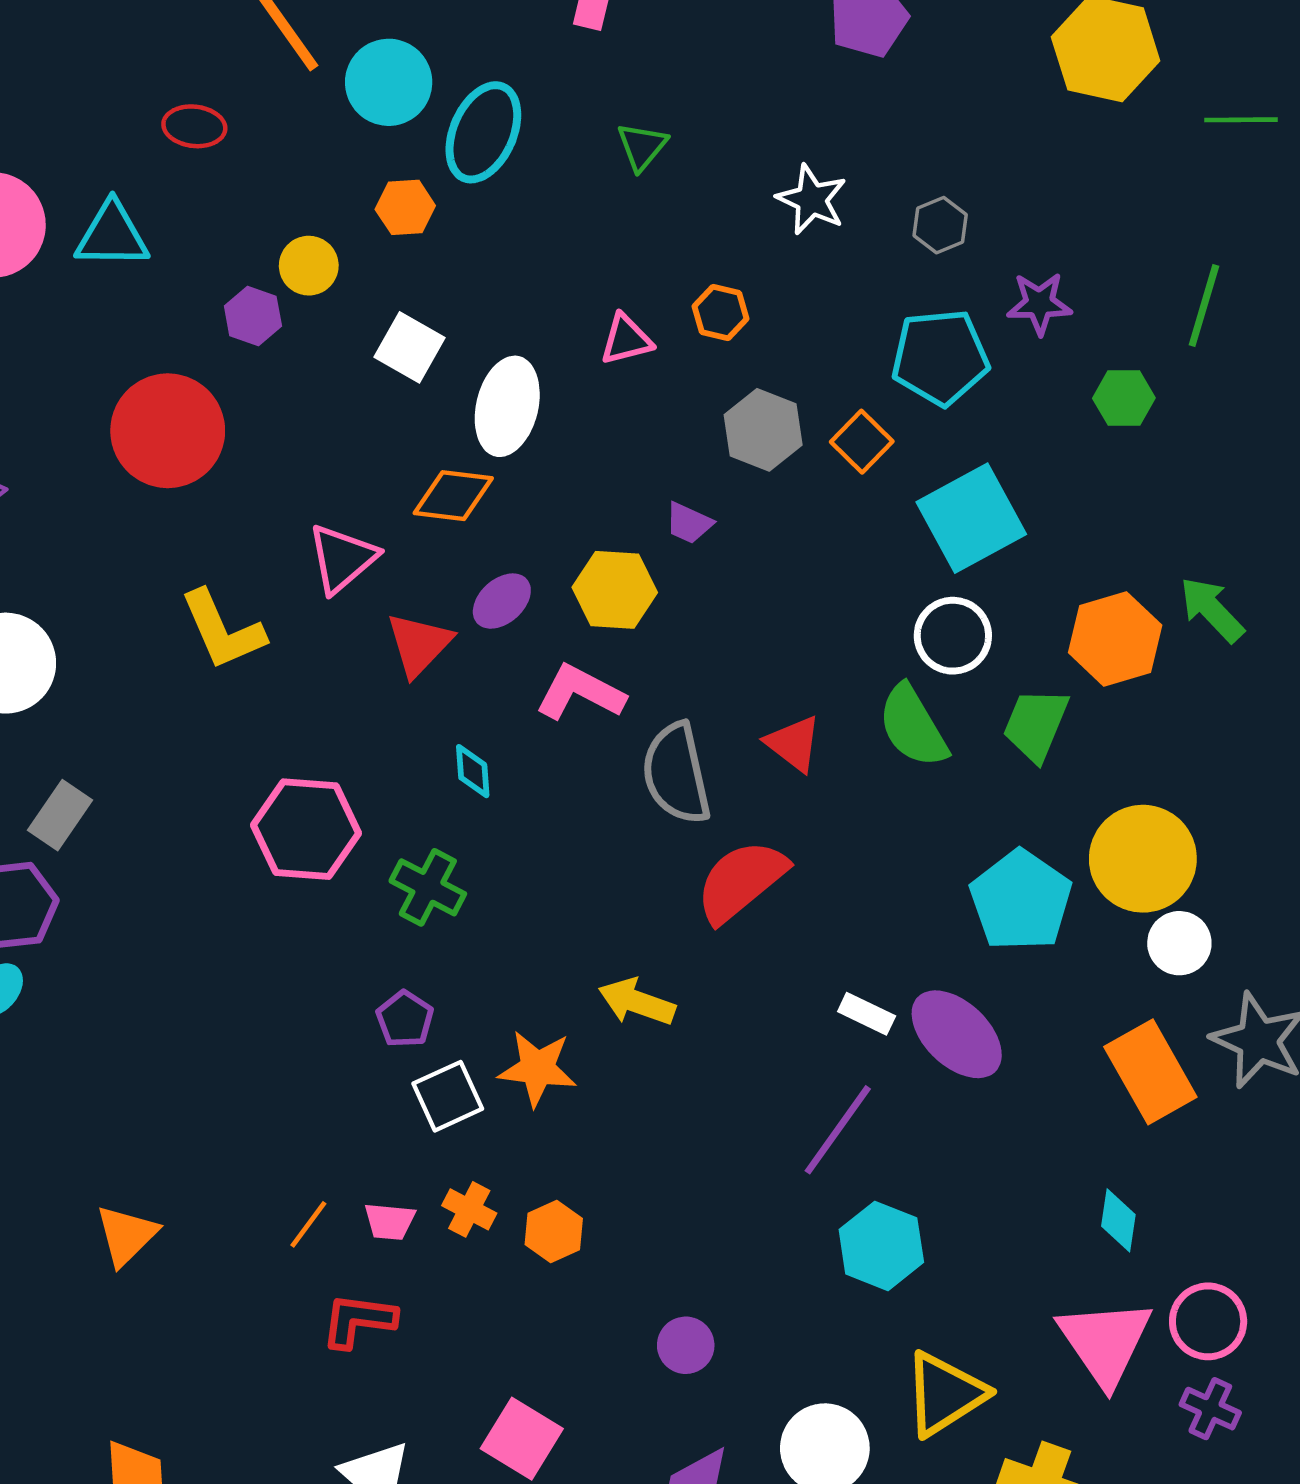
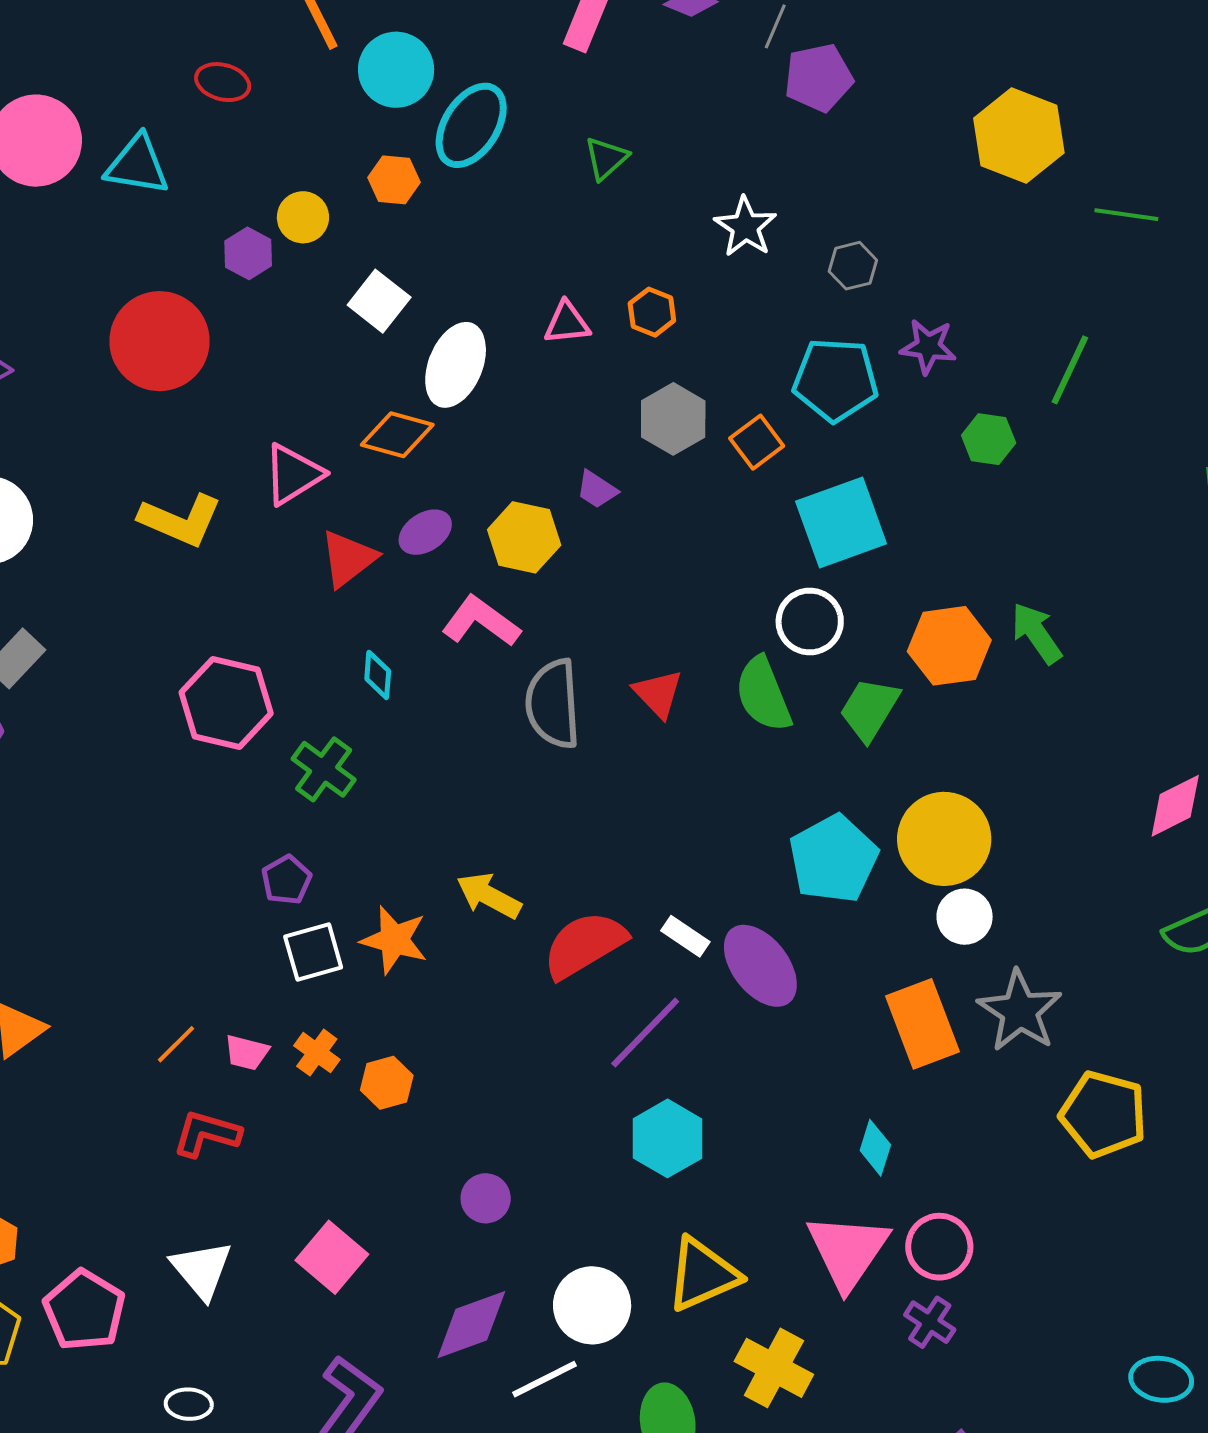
yellow L-shape: (222, 630) -> (180, 520), turned -52
red semicircle: (741, 881) -> (584, 945), moved

